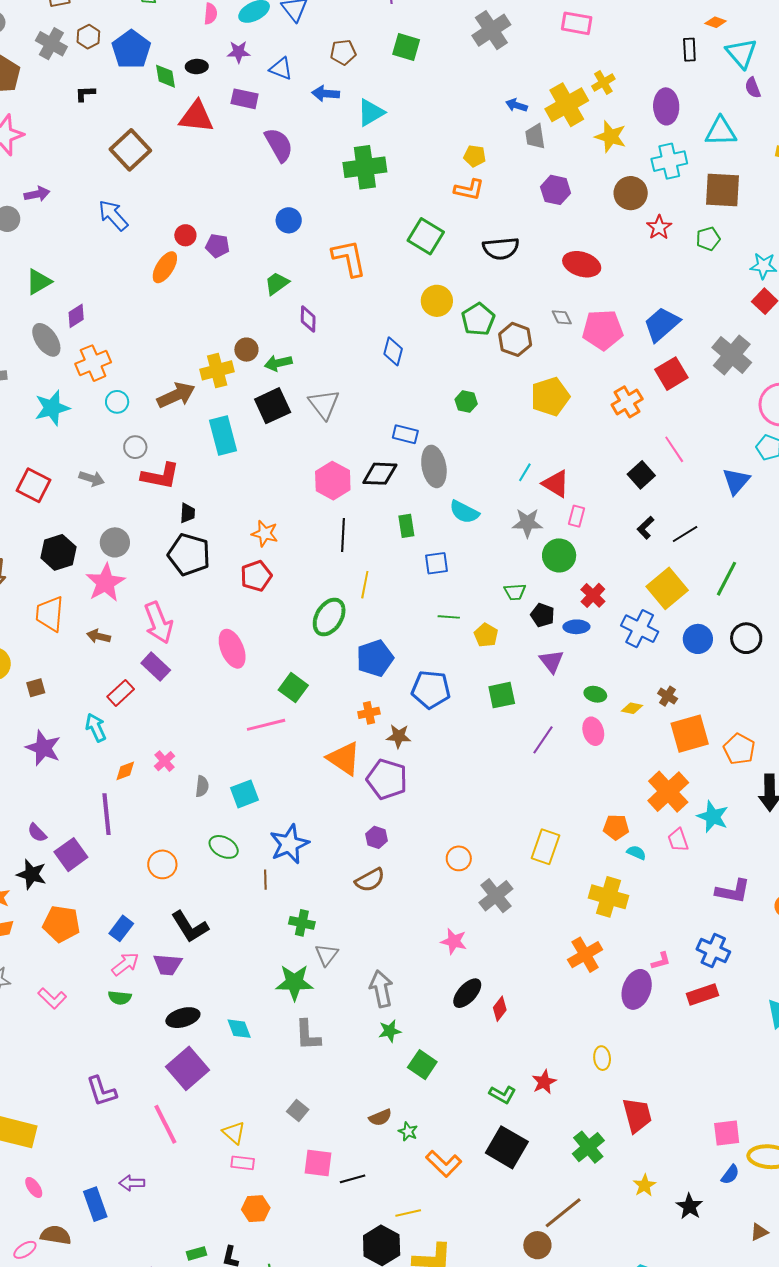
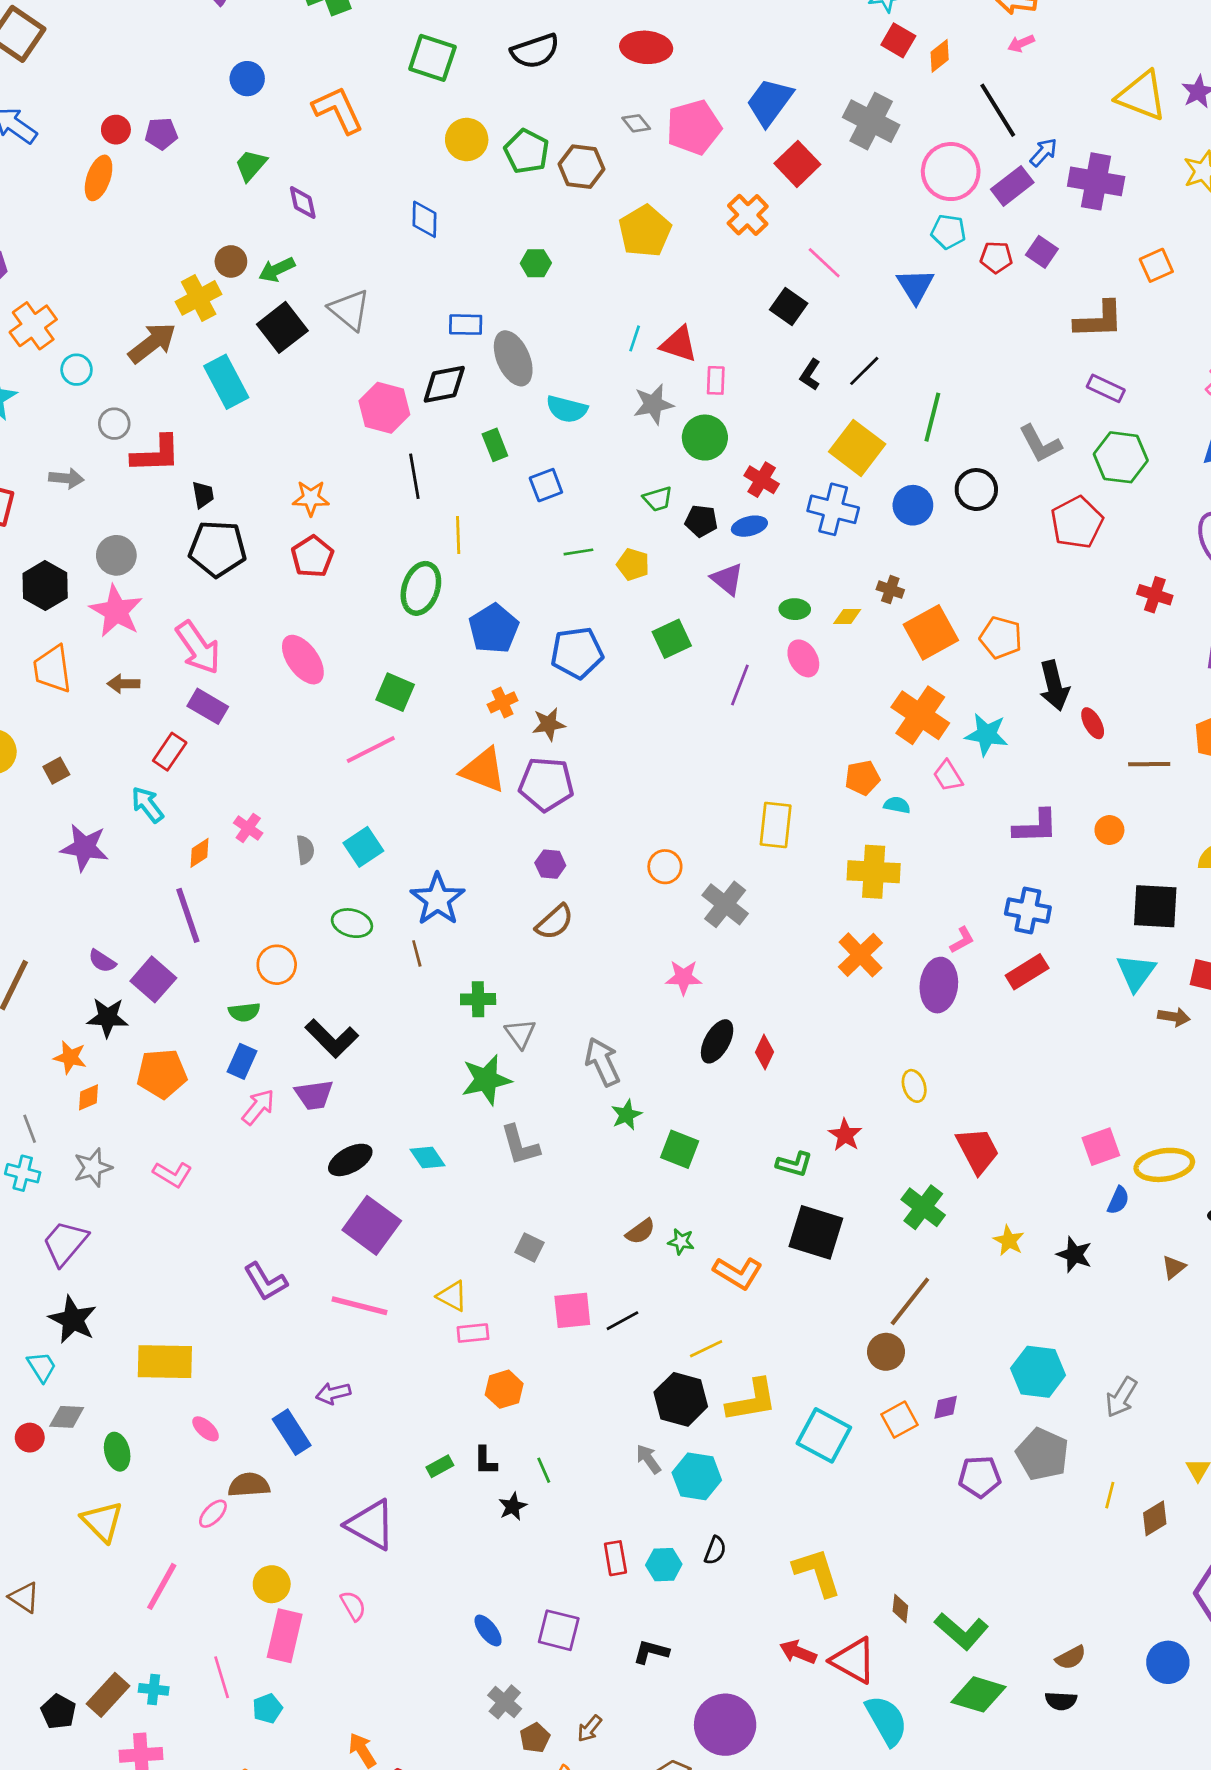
green semicircle: (120, 998) -> (244, 1012), moved
pink line: (165, 1124) -> (360, 1306), turned -36

